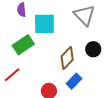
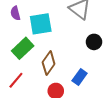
brown diamond: (67, 58) -> (49, 63), moved

